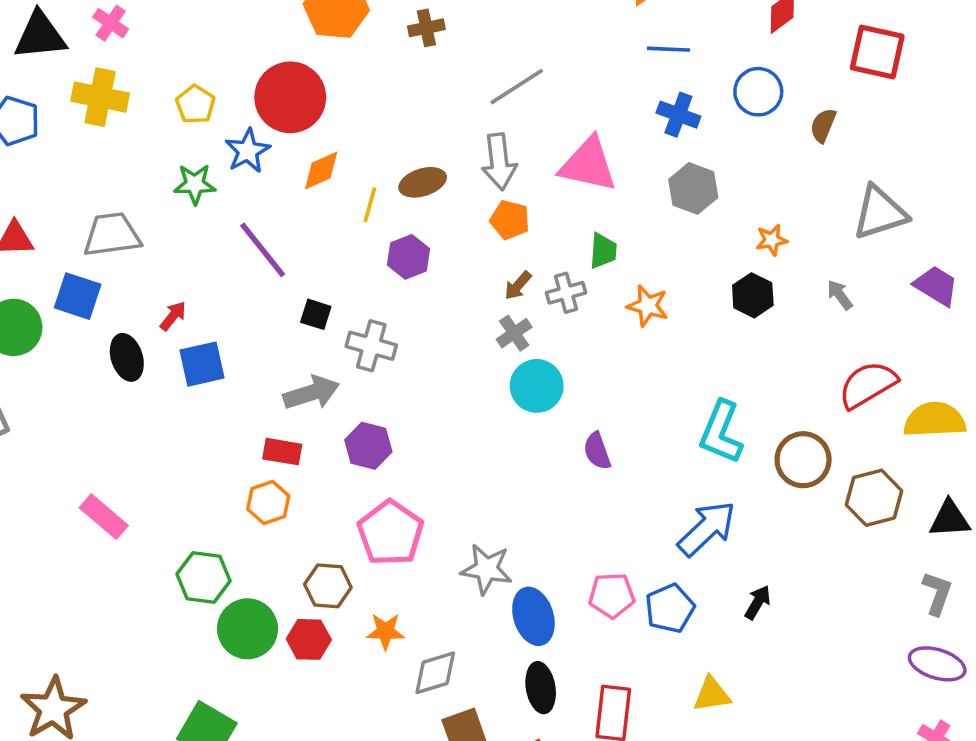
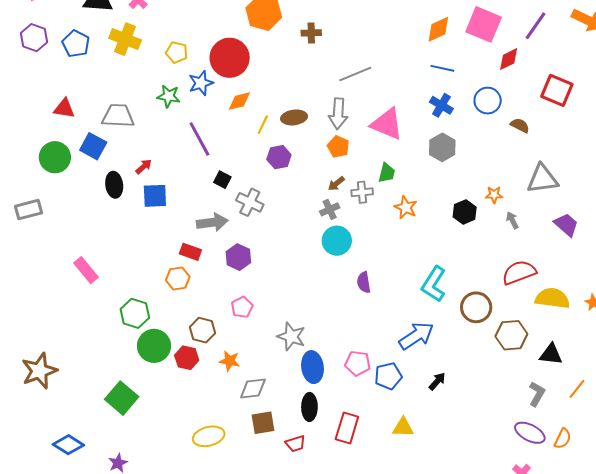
yellow pentagon: (195, 104) -> (177, 52), turned -30
brown semicircle: (823, 125) -> (520, 125), turned 84
orange star: (772, 240) -> (494, 195), moved
pink pentagon: (391, 533) -> (242, 307), size x0.6

